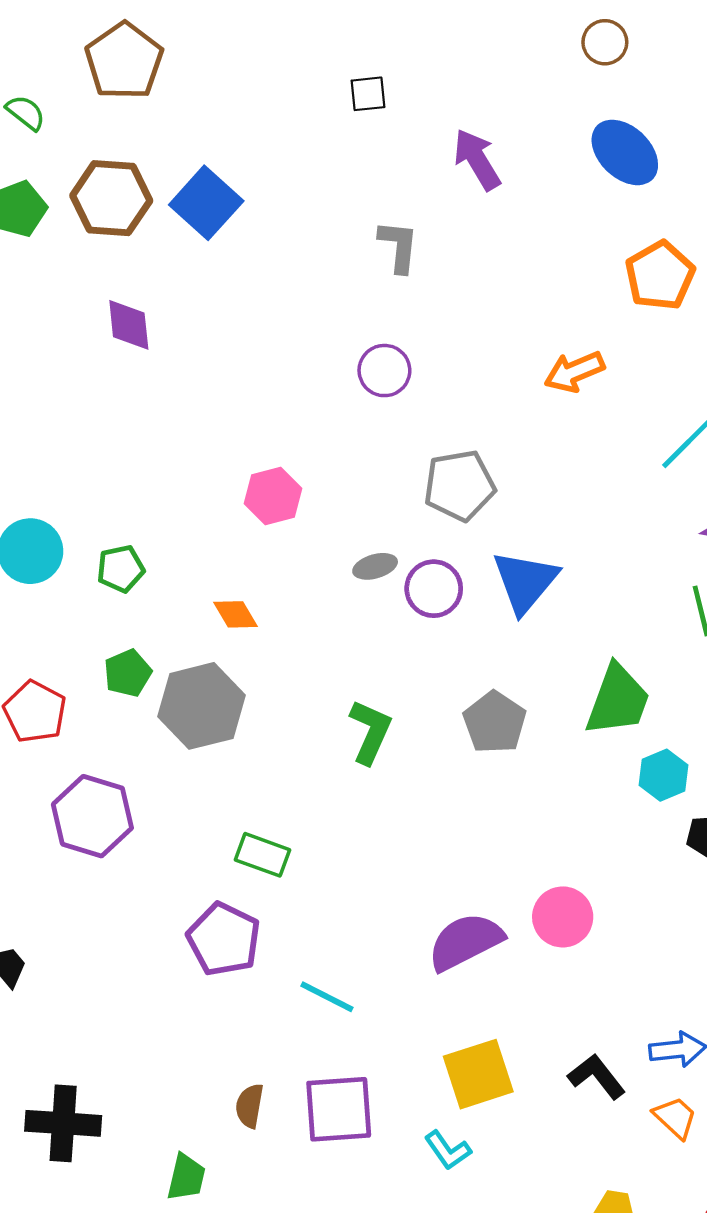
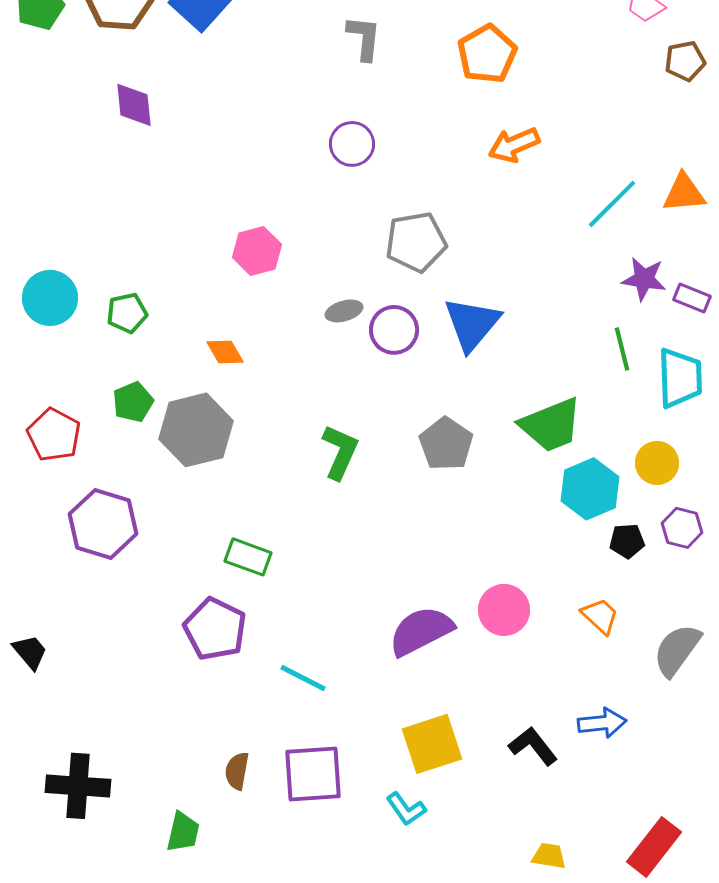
orange pentagon: (660, 276) -> (487, 54), moved
green trapezoid: (618, 700) -> (551, 425), turned 48
cyan hexagon: (664, 775) -> (590, 489), size x1.4
orange trapezoid: (675, 1117) -> (600, 616), moved

